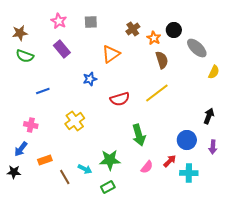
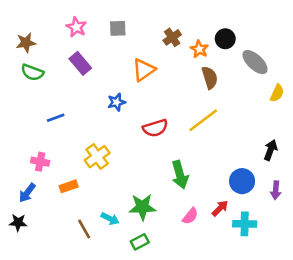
orange rectangle: (45, 160) -> (69, 186), moved

